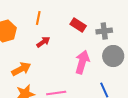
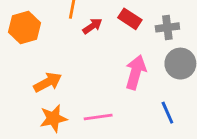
red arrow: (43, 42) -> (92, 26), moved

